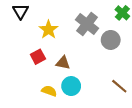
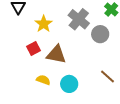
brown triangle: (63, 63) -> (56, 54), size x1.5
cyan circle: (71, 86) -> (69, 84), moved

